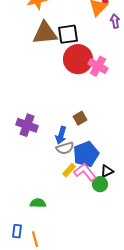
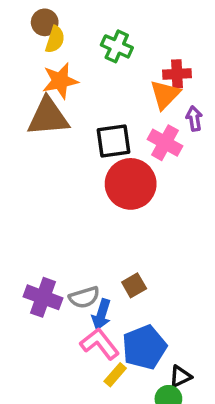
brown triangle: (45, 33) -> (48, 117), moved
pink cross: (98, 66) -> (165, 143), moved
gray semicircle: (65, 148) -> (84, 297), moved
pink L-shape: (85, 172) -> (100, 344), moved

